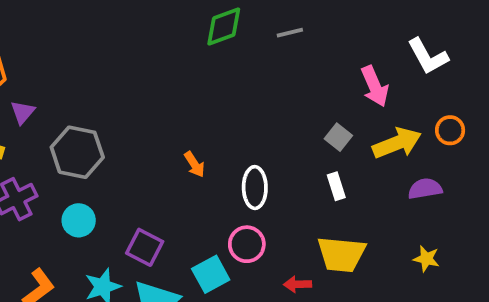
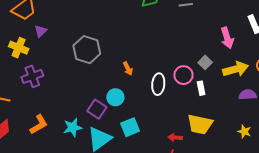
gray hexagon: (77, 152) -> (87, 50), moved
cyan circle: (79, 220) -> (115, 97), moved
pink circle: (247, 244) -> (183, 75), moved

